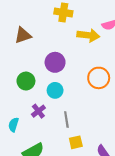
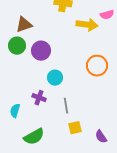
purple circle: (55, 62) -> (41, 51), moved
green circle: (26, 81) -> (17, 46), moved
purple cross: (38, 111) -> (39, 98), turned -32

